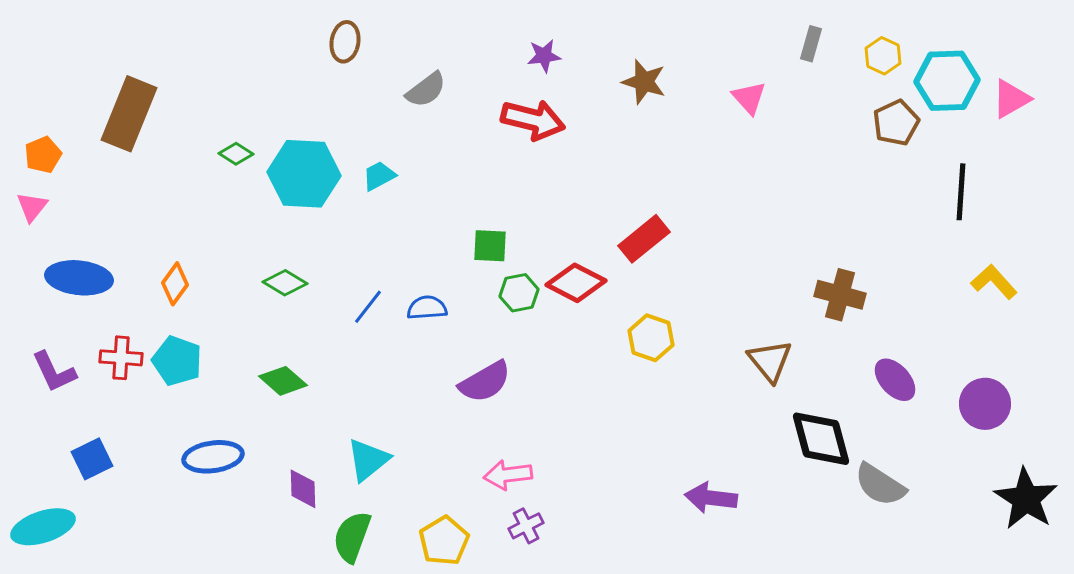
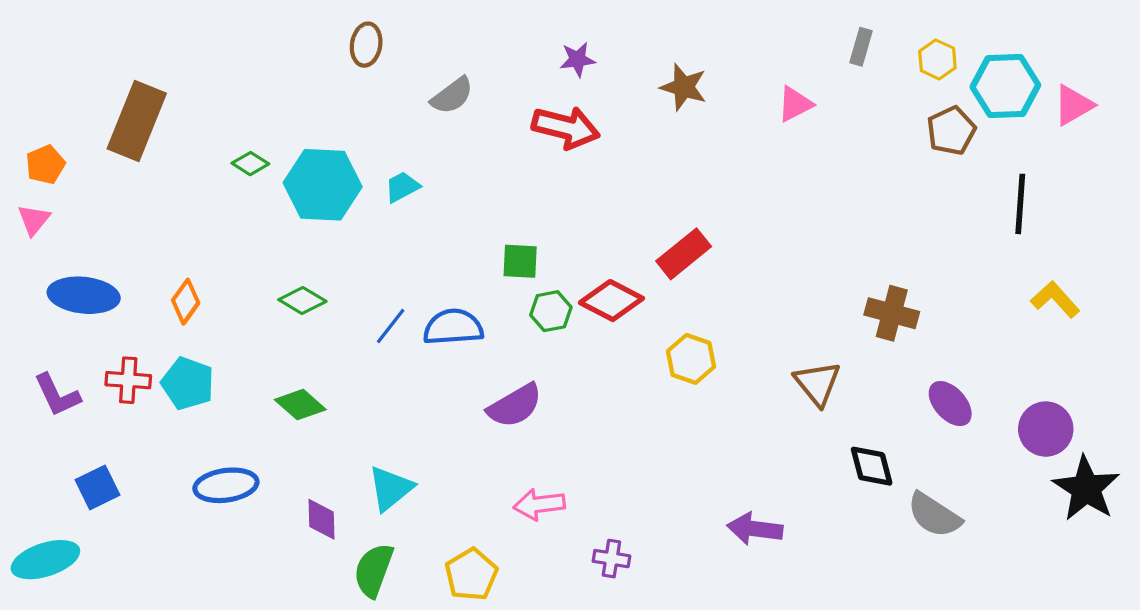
pink triangle: (749, 98) -> (795, 104), turned 45
blue semicircle: (427, 308) -> (453, 327), size x1.4
black diamond: (821, 439) -> (872, 466), size x0.7
black star: (1026, 499) -> (1086, 488), moved
purple cross: (526, 526) -> (611, 559), moved, turned 36

